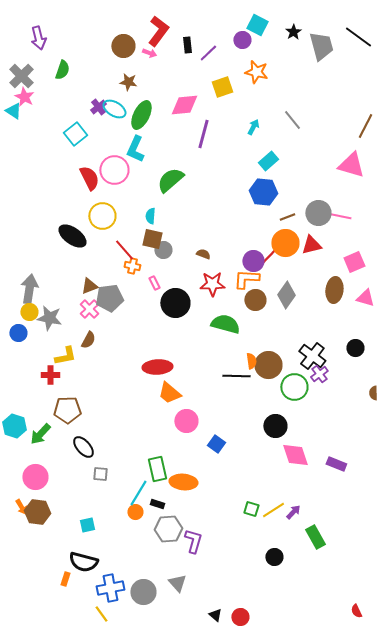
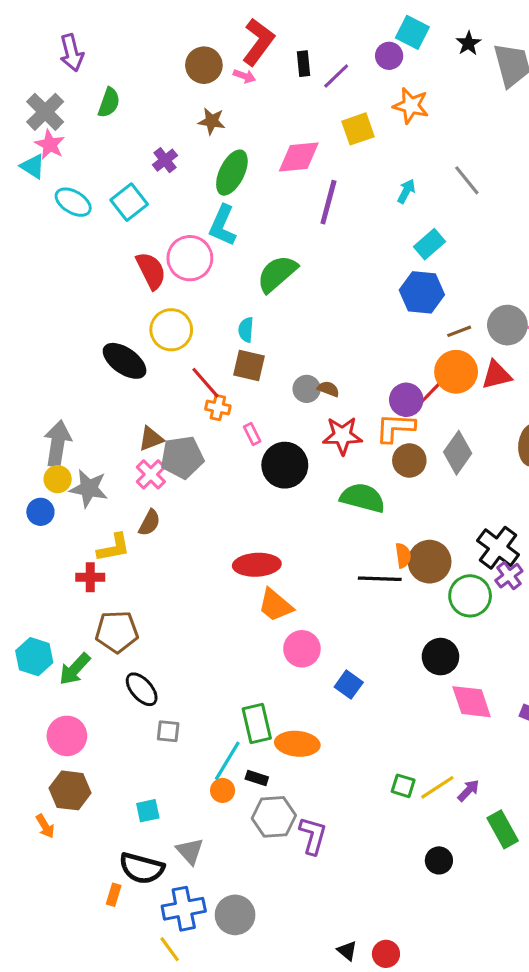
cyan ellipse: (114, 109) -> (73, 202), moved
gray circle: (163, 250) -> (307, 389), moved
orange arrow: (21, 507) -> (45, 826), moved
gray triangle: (177, 583) -> (190, 851), moved

